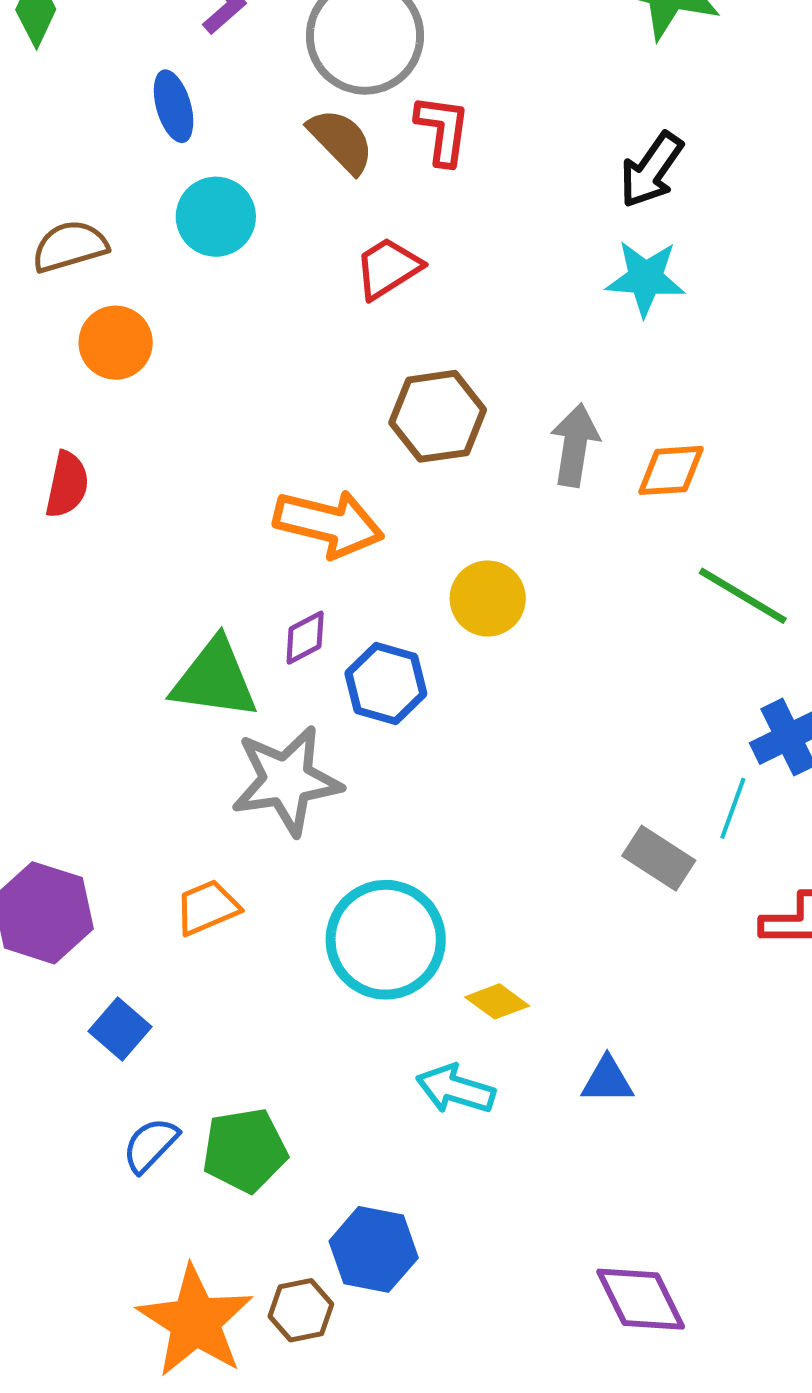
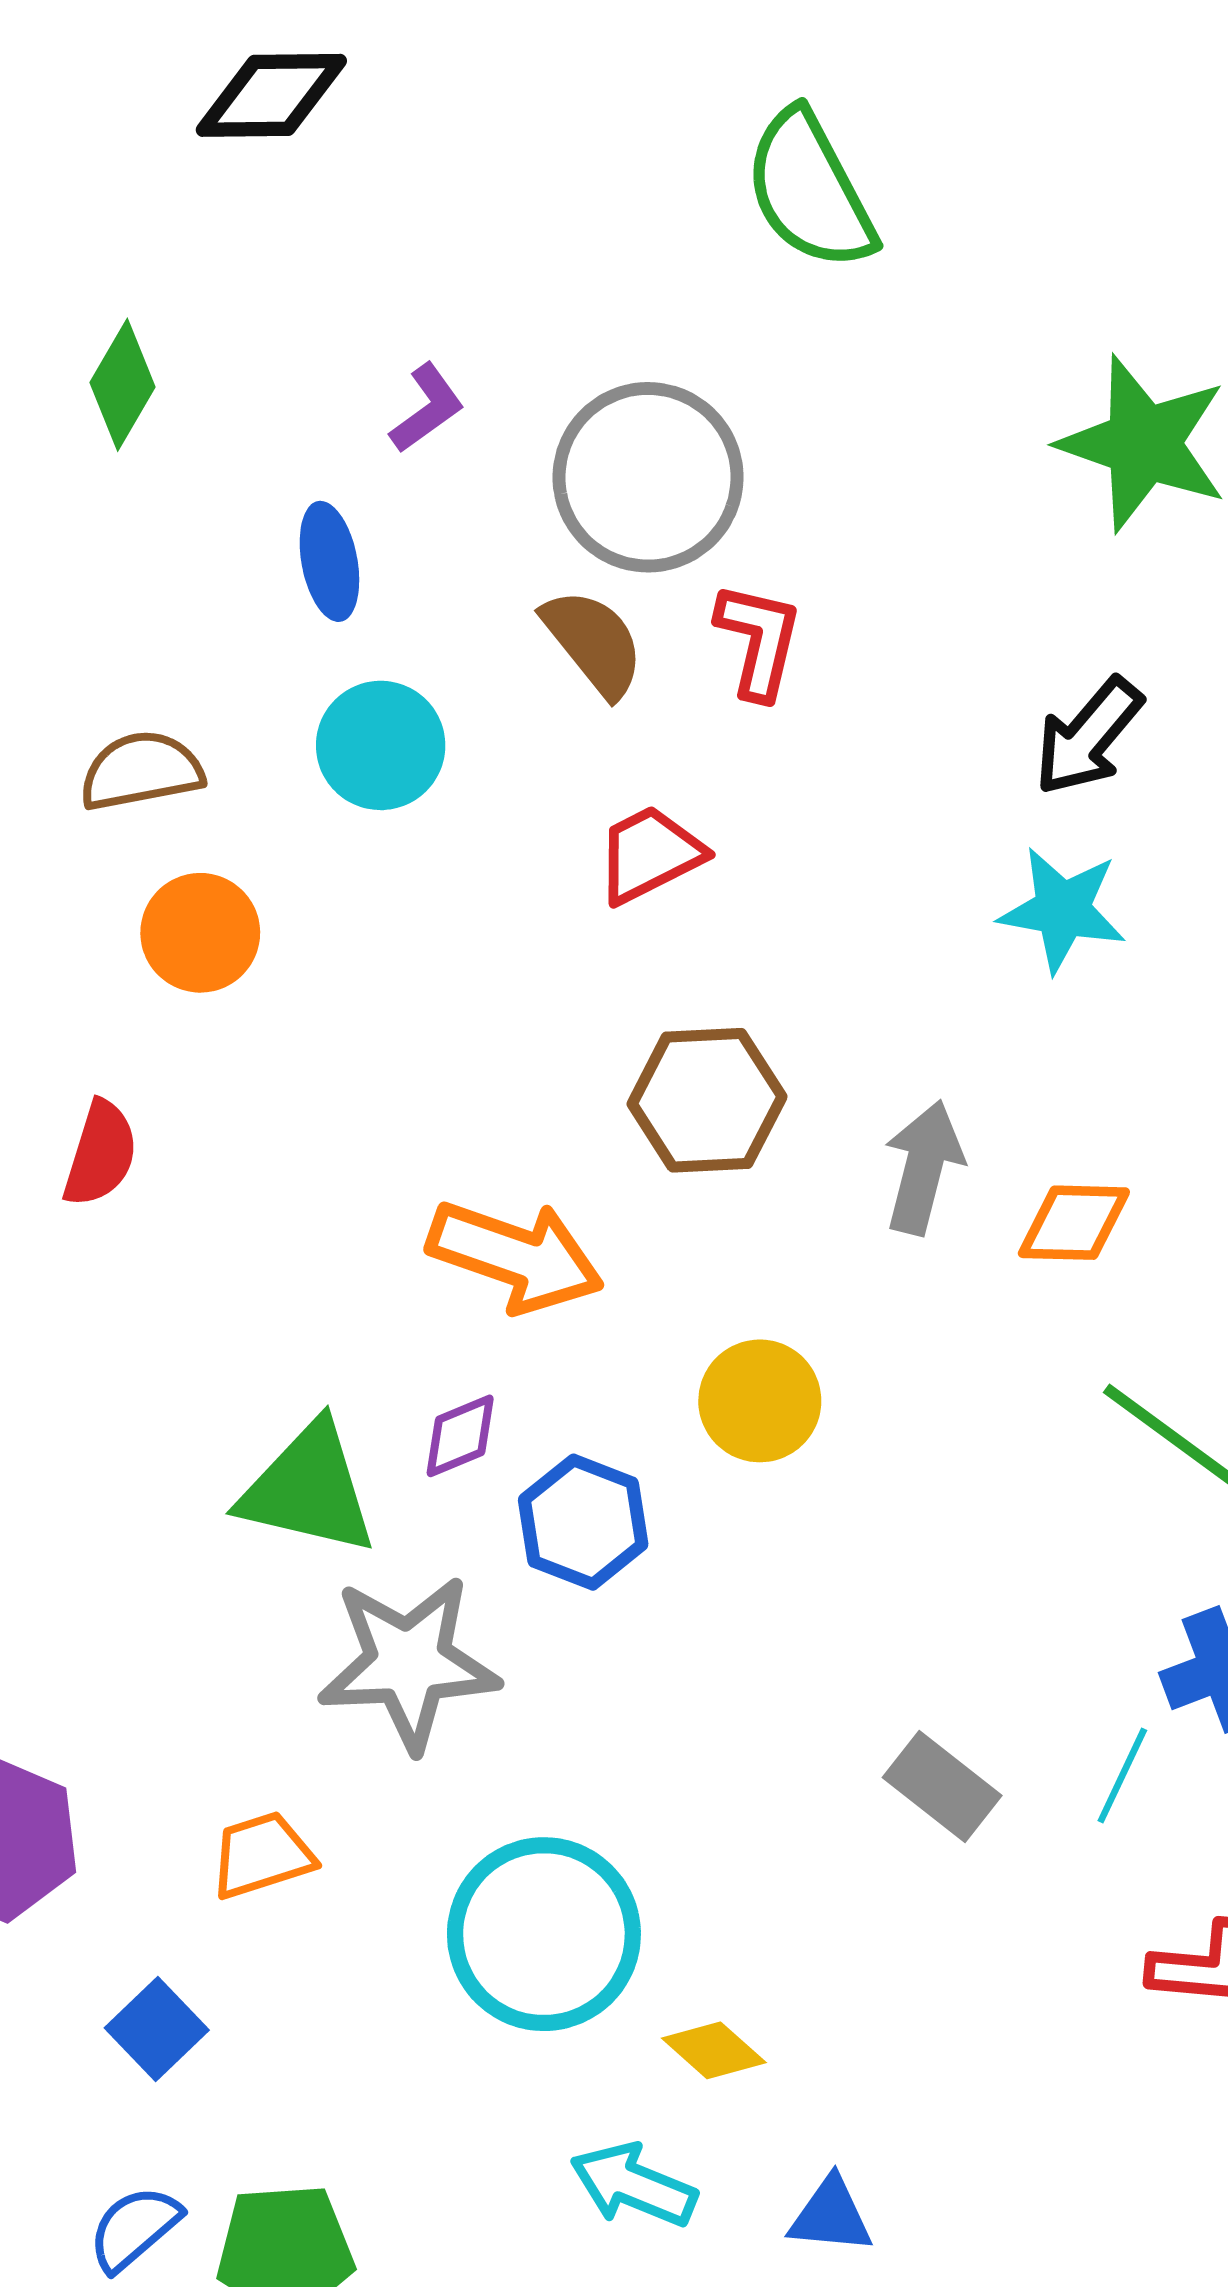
gray rectangle: (659, 858) -> (942, 1786), moved
blue square: (120, 1029) -> (157, 2029), moved
blue triangle: (607, 1080) -> (831, 2216), moved

